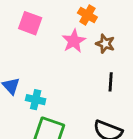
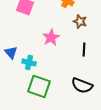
pink star: (74, 41) -> (51, 37), moved

